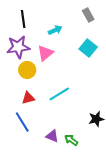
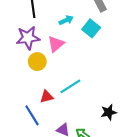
cyan square: (88, 48) -> (91, 28), moved
red triangle: (28, 98) -> (47, 97), moved

